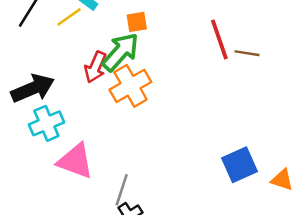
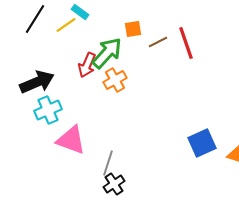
orange square: (137, 22) -> (133, 29), moved
brown line: (247, 53) -> (158, 42), moved, turned -36
orange cross: (130, 86) -> (115, 80), size x0.7

